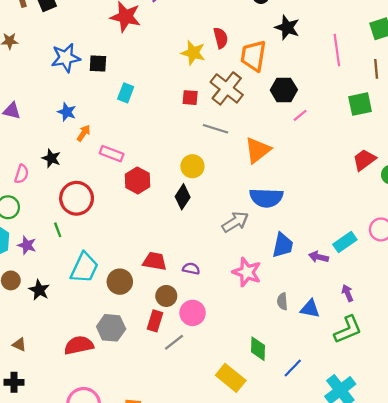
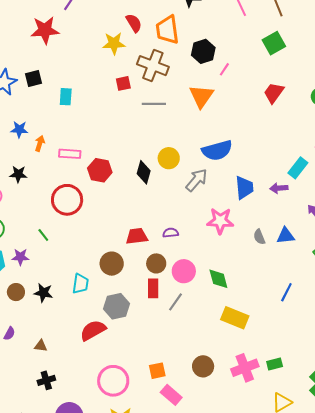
orange triangle: (258, 150) -> (201, 96), moved
red trapezoid: (364, 160) -> (274, 93), moved
yellow circle: (192, 166) -> (169, 158), moved
red circle: (77, 198) -> (67, 200), moved
cyan trapezoid: (84, 268) -> (80, 284), moved, size x0.7
green diamond: (258, 349) -> (218, 279), moved

